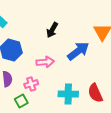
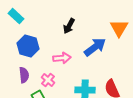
pink cross: (31, 84) -> (48, 80), turned -32

